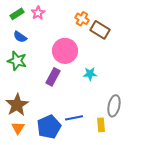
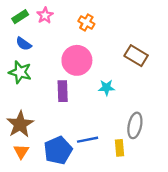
orange cross: (82, 19) -> (86, 22), moved
brown rectangle: (100, 30) -> (136, 56), moved
purple rectangle: (53, 77) -> (63, 91), turned -30

